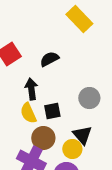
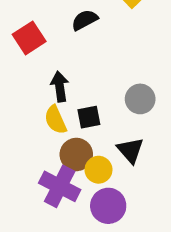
black semicircle: (49, 59) -> (85, 20), moved
yellow circle: (72, 149) -> (98, 170), moved

